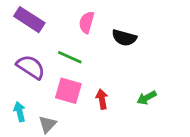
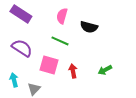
green line: (70, 57) -> (60, 41), moved

